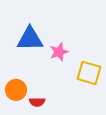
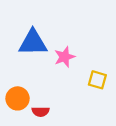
yellow square: (89, 73) -> (97, 80), size x0.7

